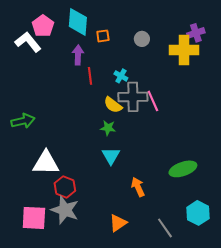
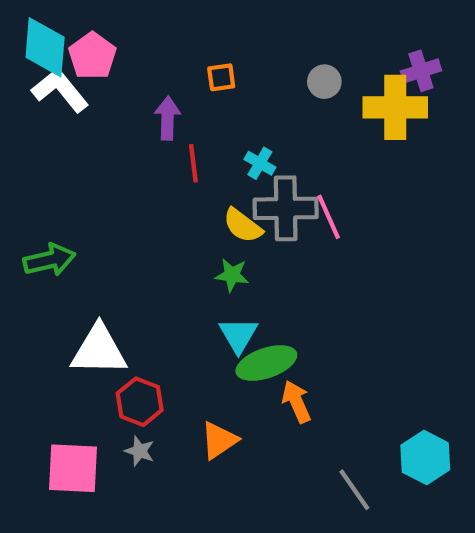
cyan diamond: (78, 22) -> (45, 47), moved
gray circle: (142, 39) -> (324, 82), moved
green ellipse: (183, 169) -> (266, 363), moved
gray star: (65, 210) -> (140, 451), size x0.5
orange triangle: (118, 223) -> (219, 440), moved

